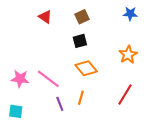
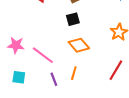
pink star: (20, 79) -> (16, 45), moved
cyan square: (16, 111) -> (19, 77), moved

